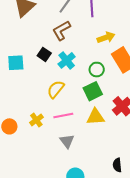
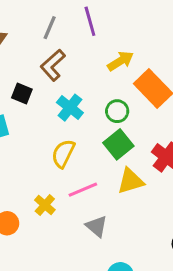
black square: (44, 54) -> (22, 93), moved

